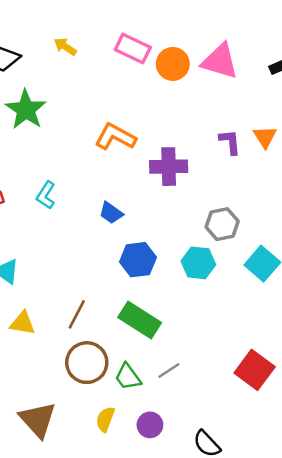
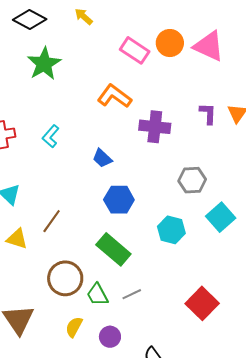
pink rectangle: (133, 49) -> (135, 50), moved
cyan hexagon: (198, 263) -> (171, 230), moved
brown line: (77, 314) -> (52, 221), moved

